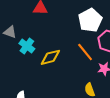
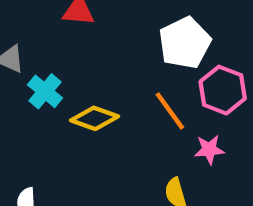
yellow diamond: (50, 57) -> (94, 118), turned 30

